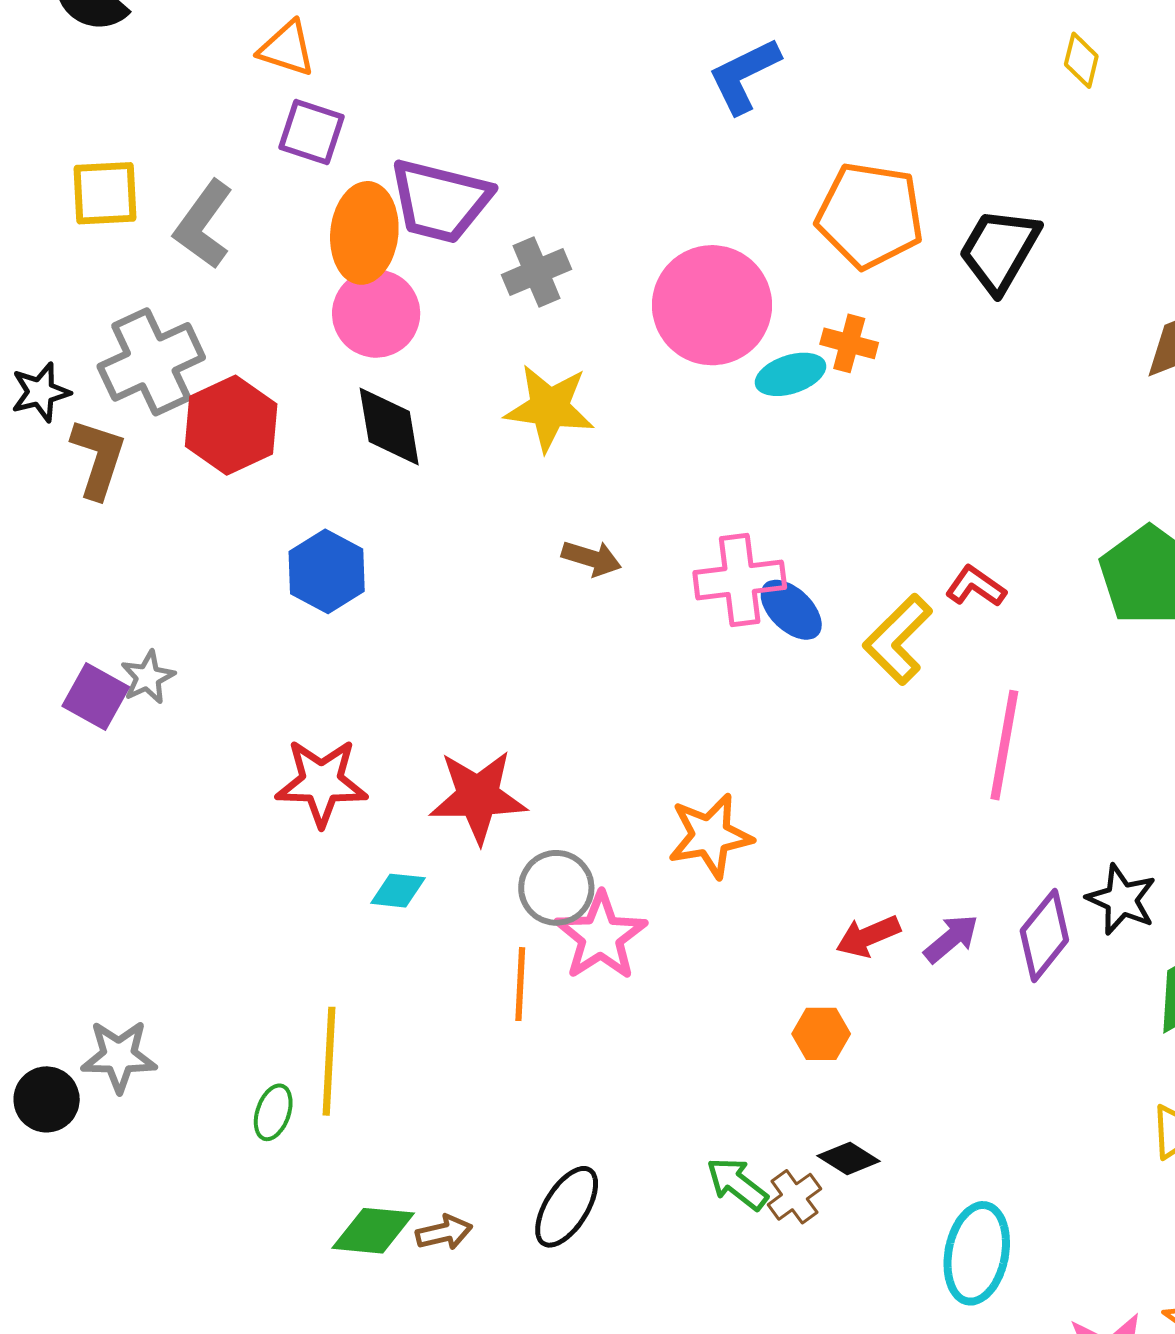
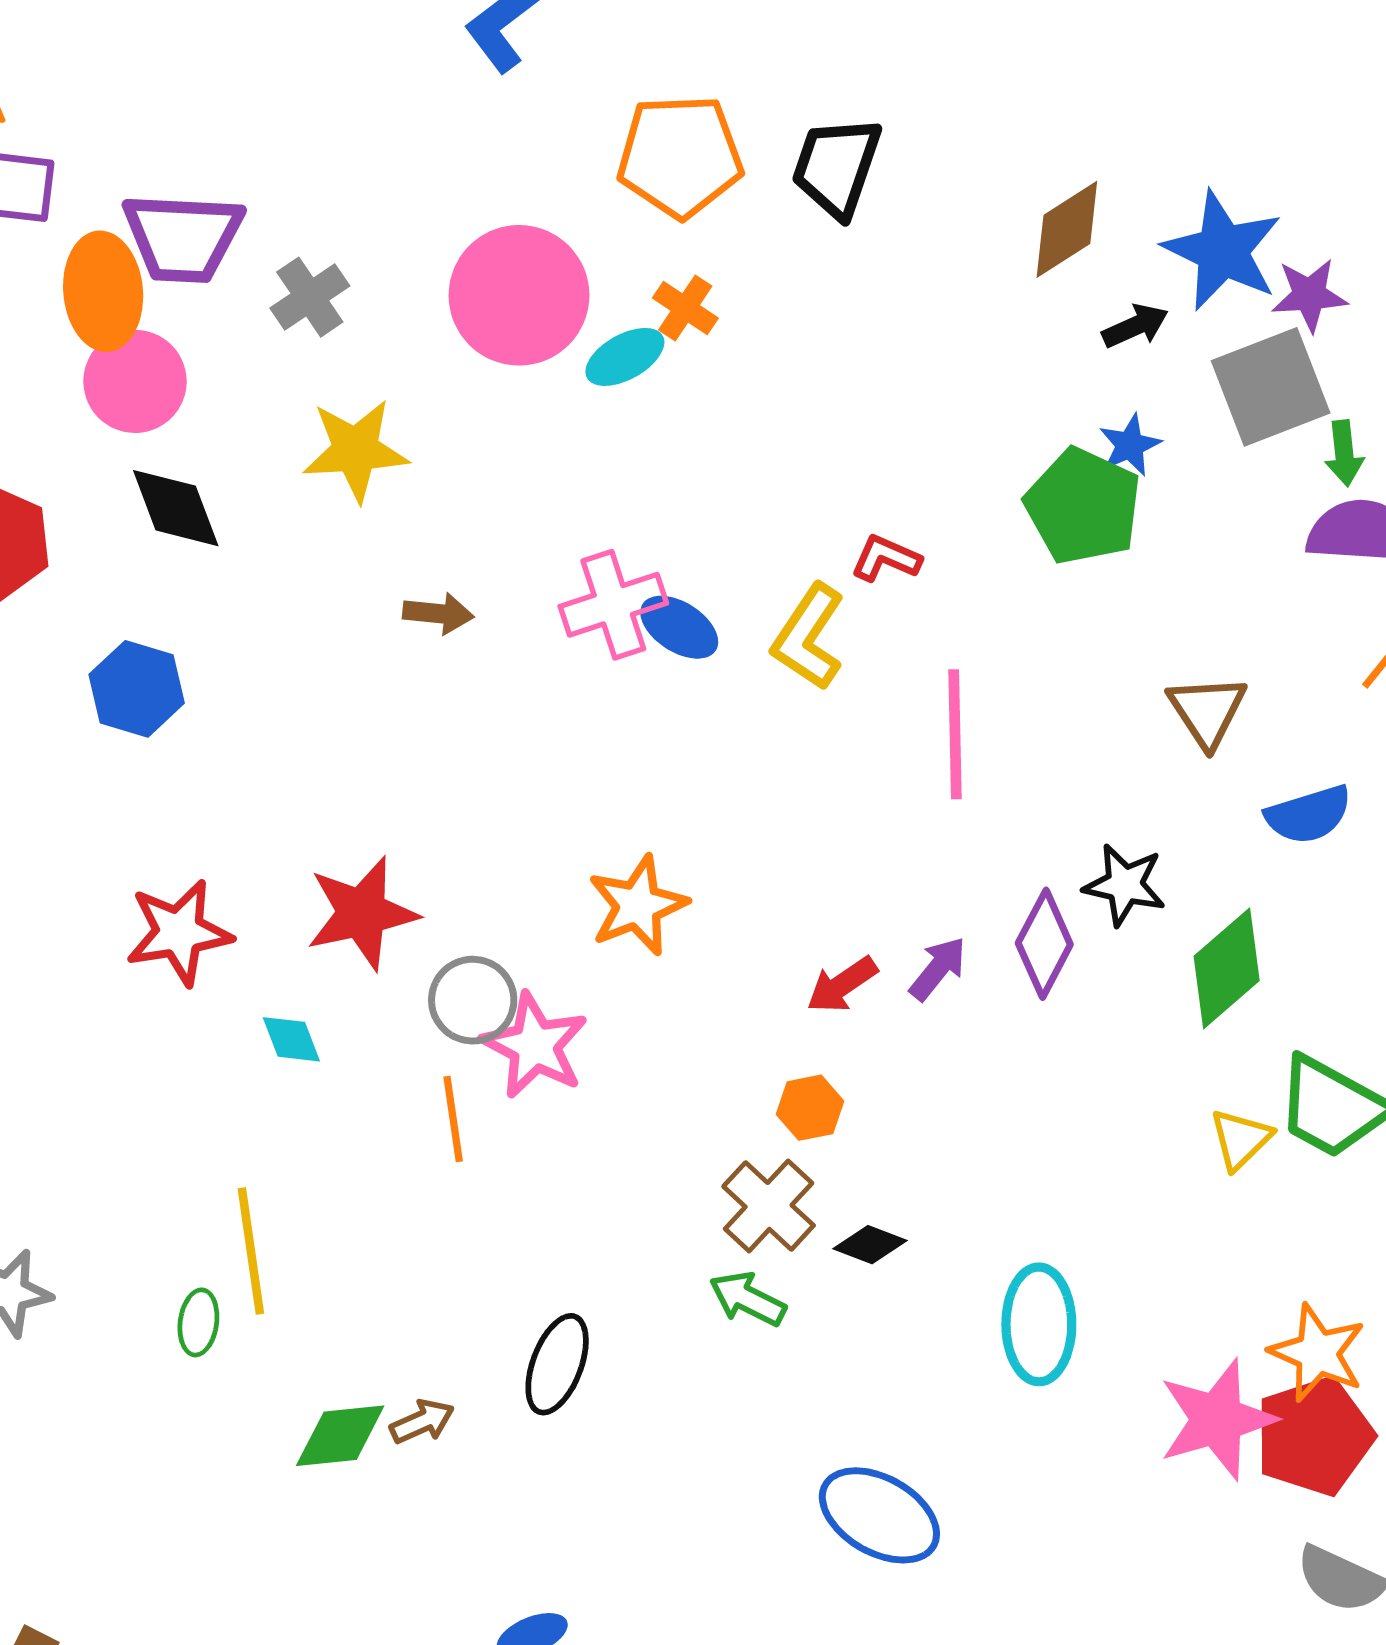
orange cross: (849, 343) -> (685, 308), turned 30
cyan diamond: (398, 891) -> (291, 1039), turned 74
brown cross: (794, 1197) -> (769, 1206), moved, size x1.5

